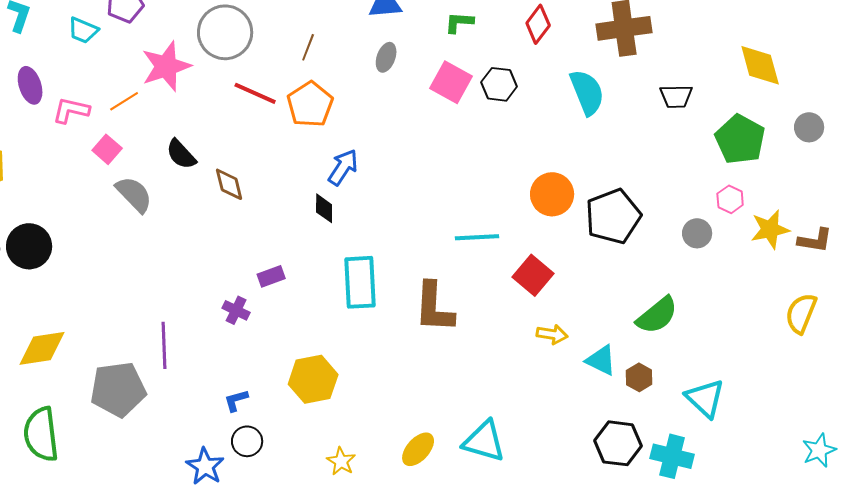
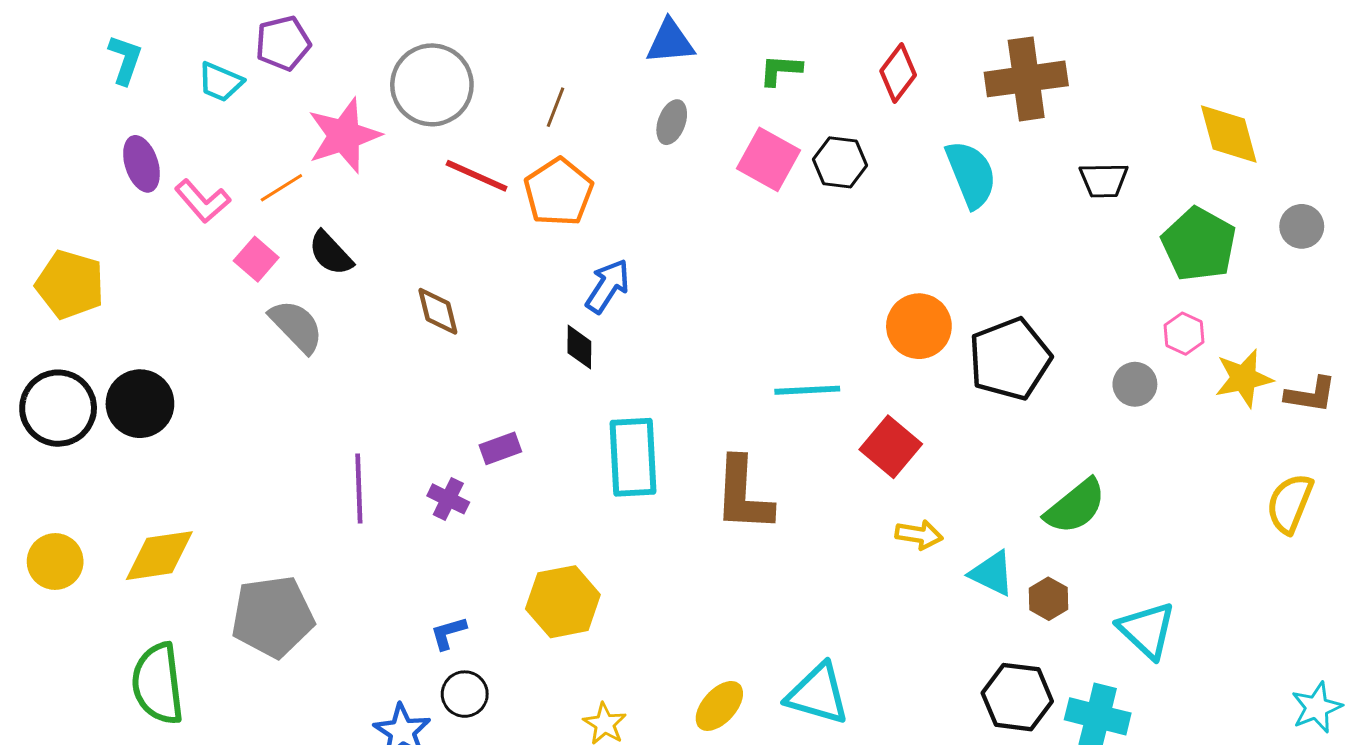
pink L-shape: (71, 110) -> (203, 201), turned -144
black semicircle: (181, 154) -> (331, 253), moved
purple line: (164, 345) -> (359, 489), moved

